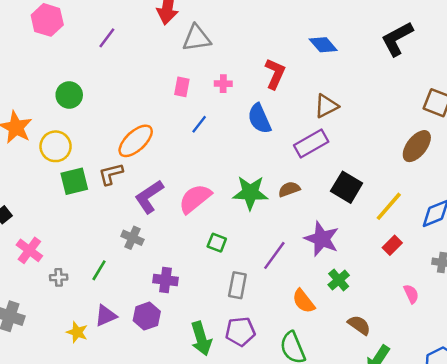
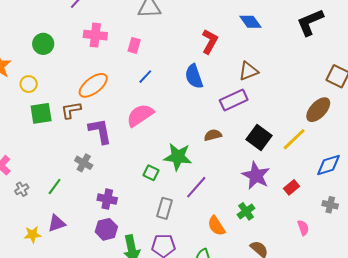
pink cross: (223, 84) -> (95, 35), moved, size x1.6
yellow circle: (56, 146) -> (29, 84), size x0.7
green star: (250, 193) -> (178, 157), moved
purple L-shape: (149, 197) -> (100, 131), turned 108
pink semicircle: (195, 199) -> (140, 115), moved
yellow line: (389, 206) -> (294, 139), moved
purple star: (322, 239) -> (256, 176), moved
gray cross: (59, 277) -> (22, 189), turned -32
purple hexagon: (147, 316) -> (106, 229), moved
yellow star: (77, 332) -> (33, 235), turned -30

